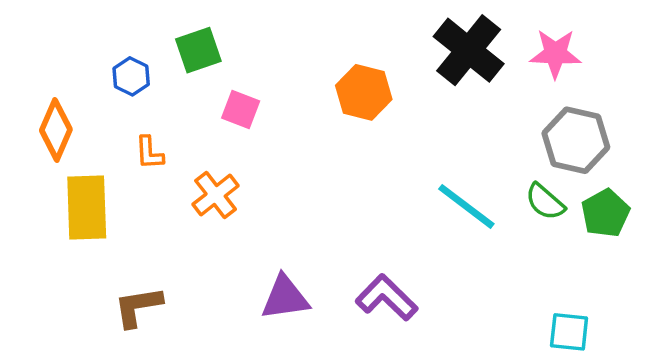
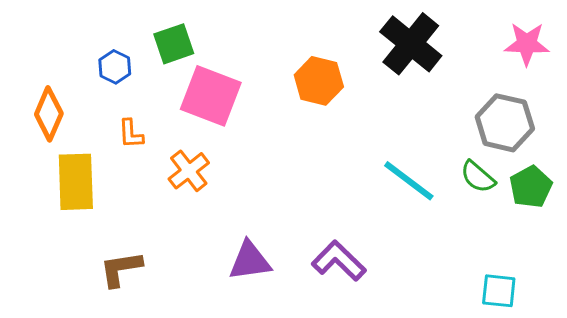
pink star: (555, 54) -> (527, 44), moved
pink square: (241, 109) -> (211, 96), size x1.8

